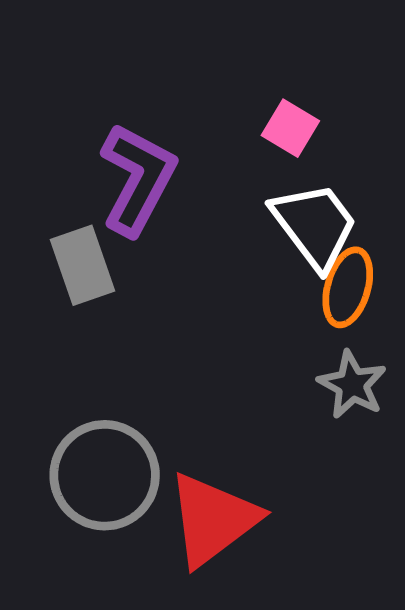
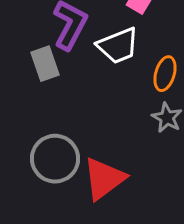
white trapezoid: (315, 225) -> (118, 46), moved, turned 105

